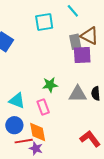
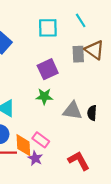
purple square: (82, 55) -> (48, 69), moved, turned -30
pink rectangle: (43, 107) -> (41, 140), moved, turned -42
purple star: (36, 148) -> (35, 158), moved

